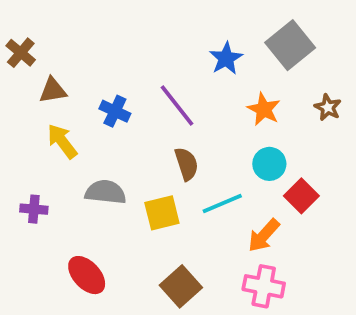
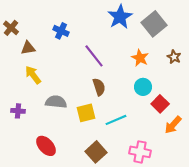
blue star: (226, 58) -> (120, 17), moved, size x1.4
blue cross: (115, 111) -> (61, 31), moved
cyan line: (222, 203) -> (116, 120), moved
orange arrow: (264, 235) -> (173, 125), moved

